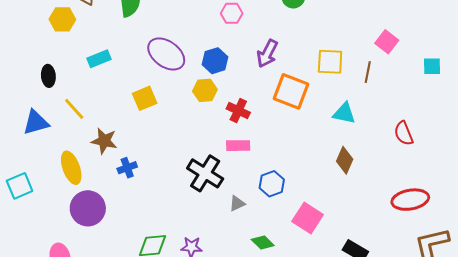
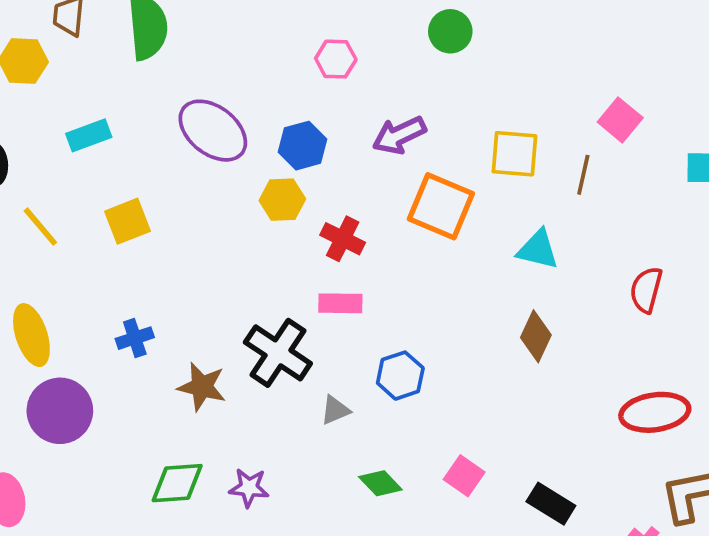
purple arrow: (267, 54) -> (399, 135), turned 36
yellow square: (145, 98) -> (128, 221), moved
red semicircle: (404, 133) -> (646, 290), turned 35
brown star: (104, 141) -> (202, 387), moved
pink square: (308, 218) -> (464, 476), moved, size x0.7

